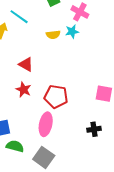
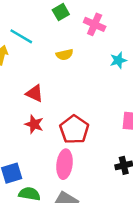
cyan star: (72, 31) -> (118, 60), moved
red pentagon: (56, 97) -> (74, 130), turned 30

